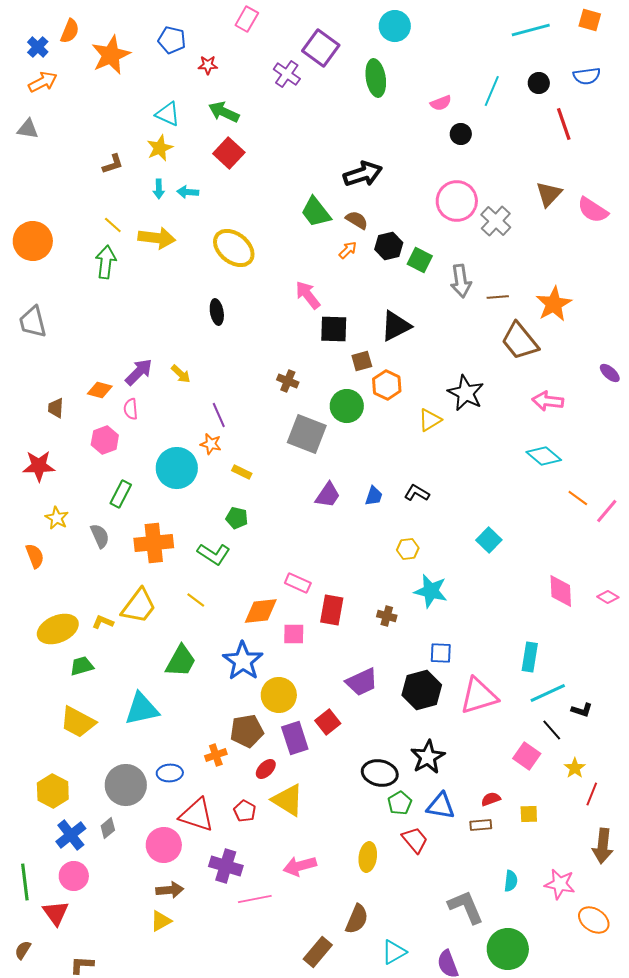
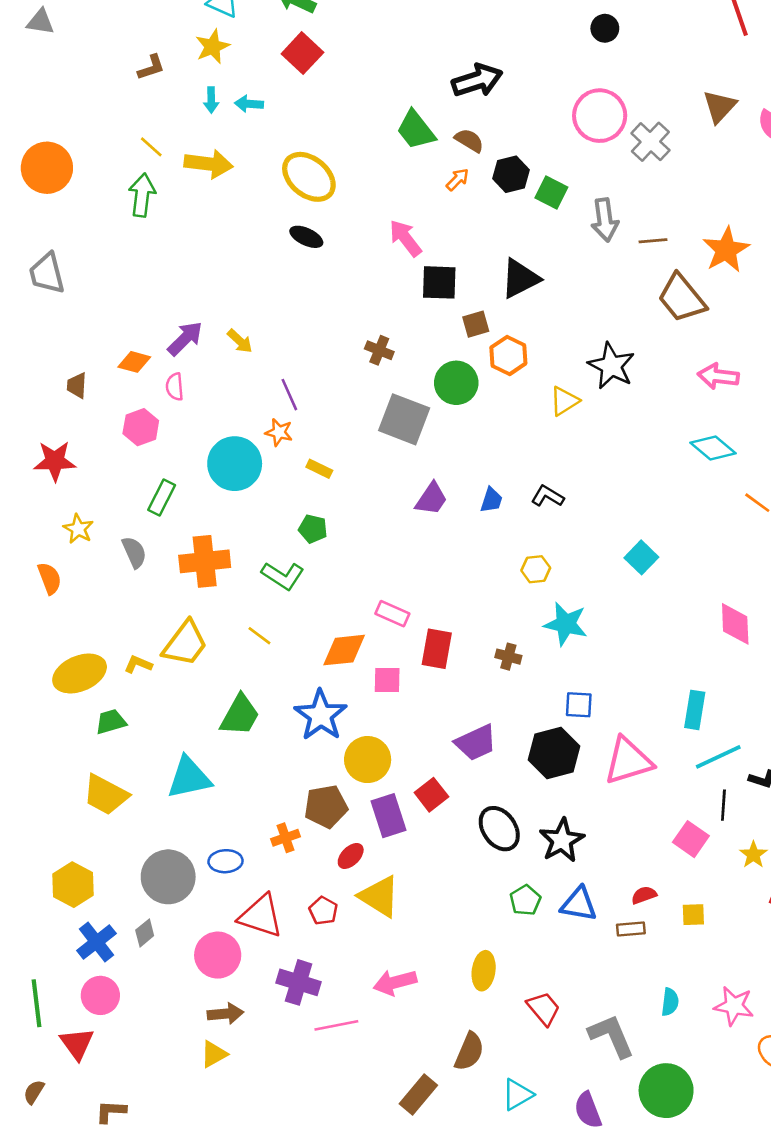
black ellipse: (217, 312) -> (306, 237), moved, turned -55
black line: (552, 730) -> (723, 805), turned 45
black ellipse: (380, 773) -> (499, 829), moved, turned 44
red trapezoid: (415, 840) -> (544, 1008), moved

